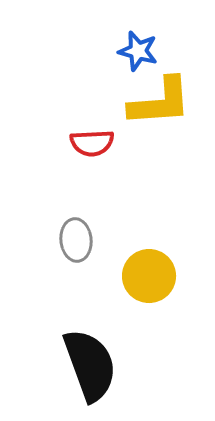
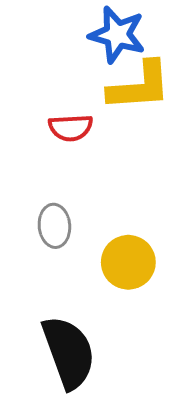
blue star: (138, 51) -> (117, 35), size x1.4

